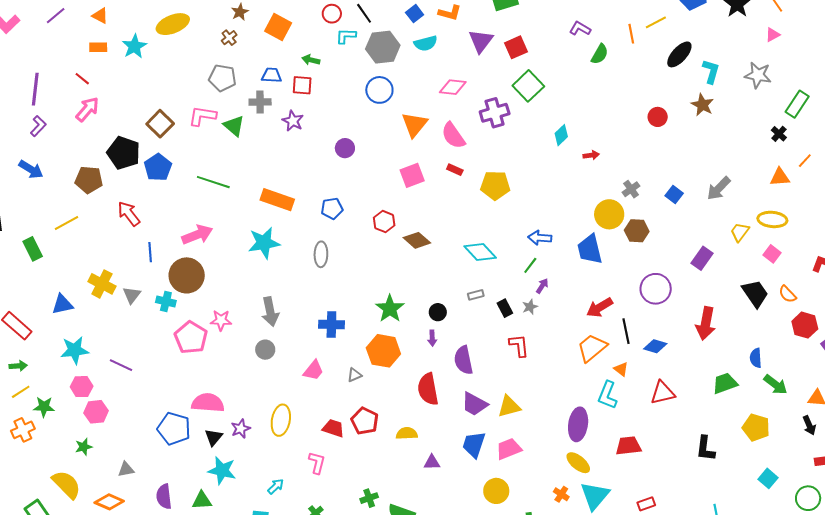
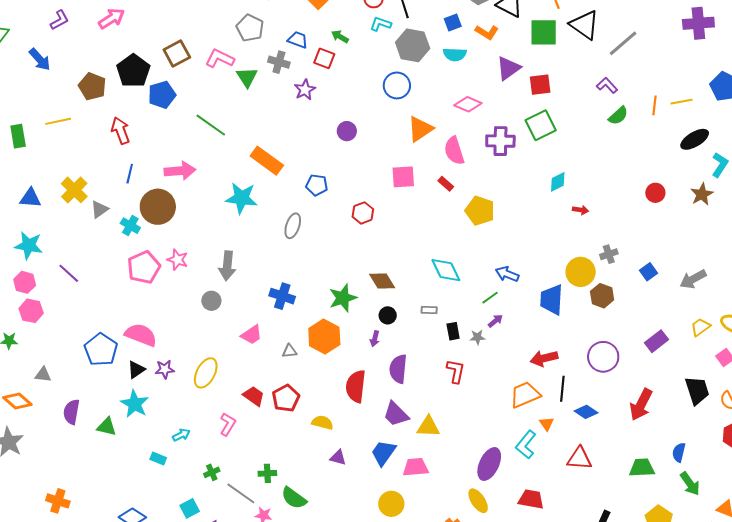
brown diamond: (417, 240) -> (382, 281), moved

